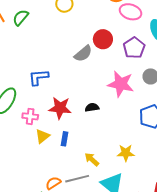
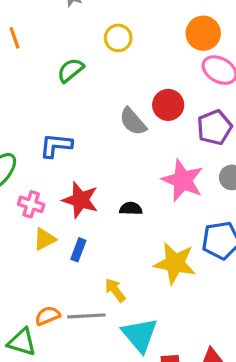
green semicircle: (21, 18) -> (70, 70), moved
gray semicircle: (83, 54) -> (133, 122), turned 78
yellow star: (126, 153) -> (175, 263), moved, size x1.5

